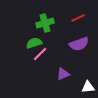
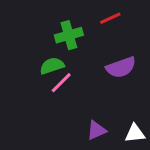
red line: (78, 18) -> (110, 18), moved
purple triangle: (63, 74) -> (96, 130), moved

